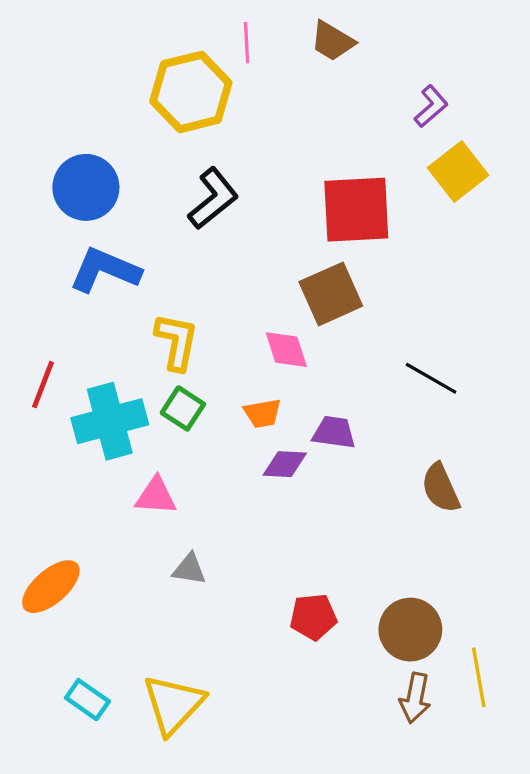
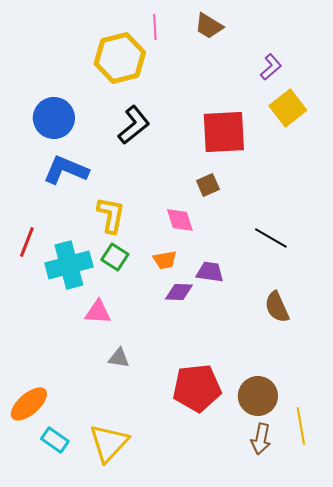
brown square: (331, 294) -> (208, 185), size x0.6
orange ellipse: (51, 587) -> (29, 404), moved
red pentagon: (313, 617) -> (197, 388), size x1.6

